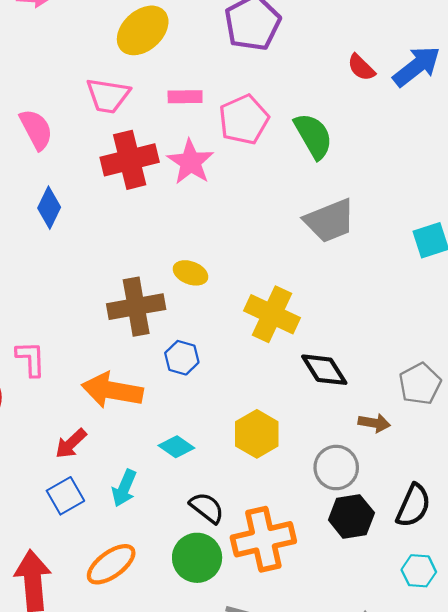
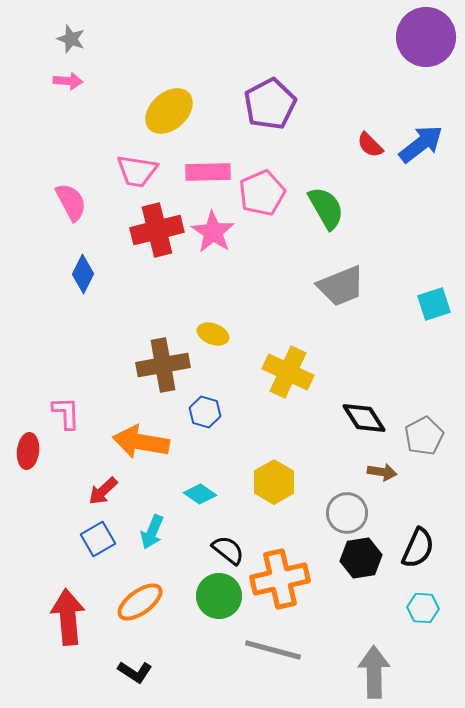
pink rectangle: (185, 97) -> (208, 172), size x1.4
black diamond: (324, 370) -> (364, 418), moved

